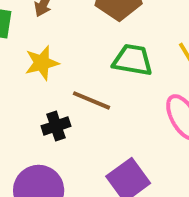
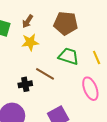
yellow star: (42, 63) -> (30, 42), moved

